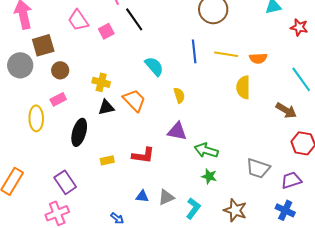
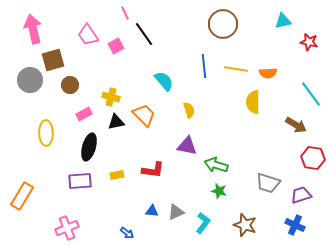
pink rectangle: (58, 99) -> (84, 114), moved
purple rectangle: (65, 182) -> (80, 181), moved, turned -60

